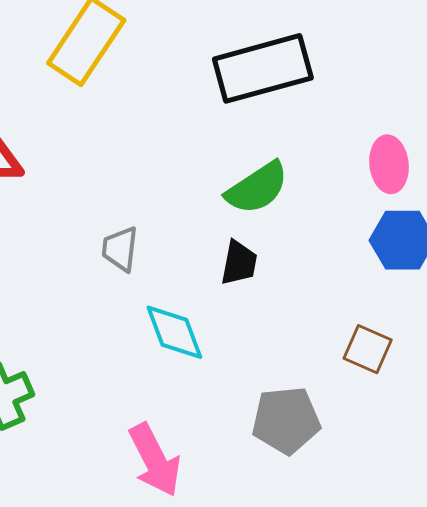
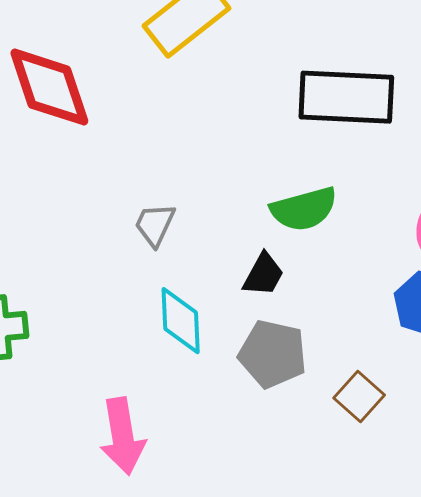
gray pentagon: (286, 420) -> (273, 354), moved

